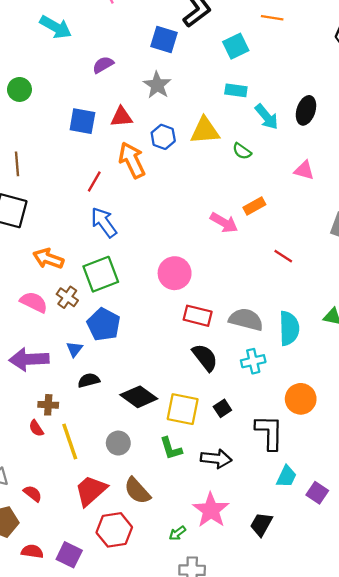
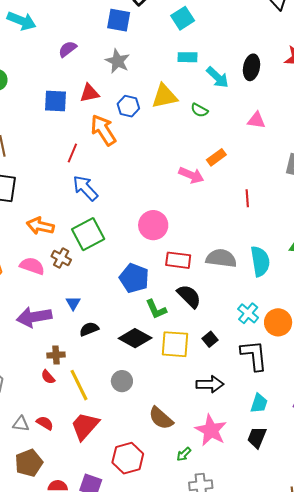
red line: (283, 256) -> (247, 198), turned 60
blue pentagon: (104, 324) -> (134, 278), moved
cyan cross: (253, 361) -> (248, 313), moved, turned -30
green L-shape: (171, 448) -> (156, 309), moved
cyan trapezoid: (286, 476) -> (259, 403), moved
red trapezoid: (91, 491) -> (85, 426), moved
brown semicircle: (137, 491) -> (161, 418), moved
red semicircle: (33, 494) -> (45, 423), moved

